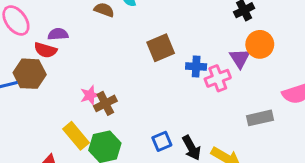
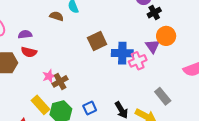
red semicircle: (45, 50) -> (29, 52), moved
blue cross: (196, 67) -> (122, 53), size x1.5
gray rectangle: (260, 118) -> (163, 96), moved, turned 66
blue square: (162, 141) -> (90, 108), moved

